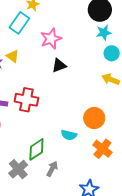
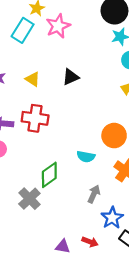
pink star: (51, 39) -> (58, 26), moved
yellow triangle: (13, 56) -> (33, 79), moved
gray arrow: (52, 169) -> (94, 194), moved

